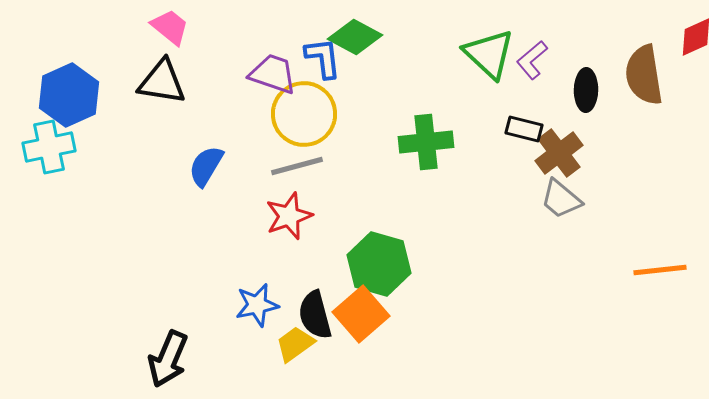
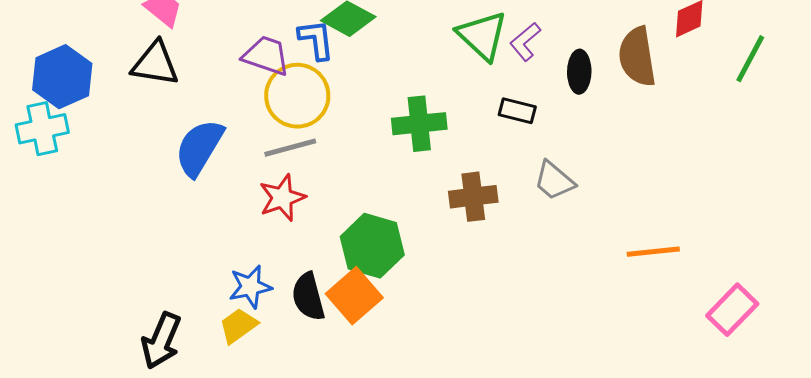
brown cross: (559, 153) -> (473, 197), moved, turned 30
blue semicircle: (206, 166) -> (199, 148), size x1.4
yellow trapezoid: (295, 344) -> (238, 326), moved

